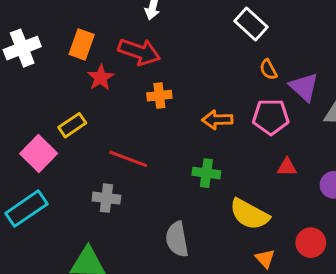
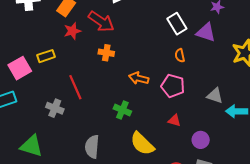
purple triangle: (304, 87) -> (206, 32), moved, turned -40
red line: (128, 159) -> (75, 87), turned 30

